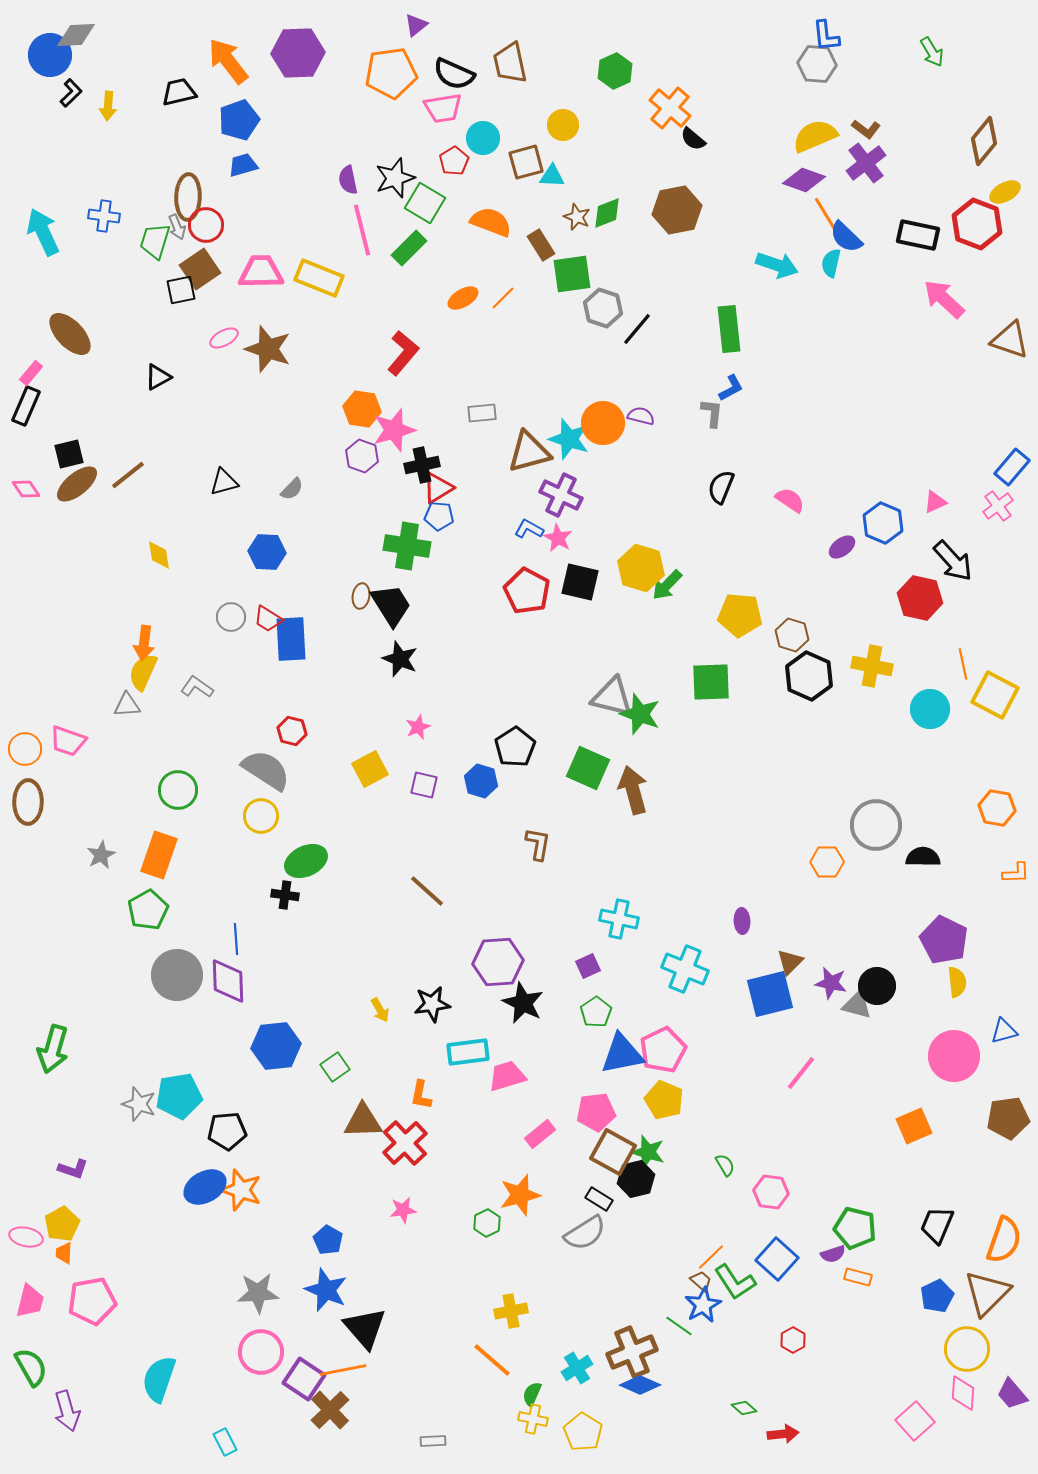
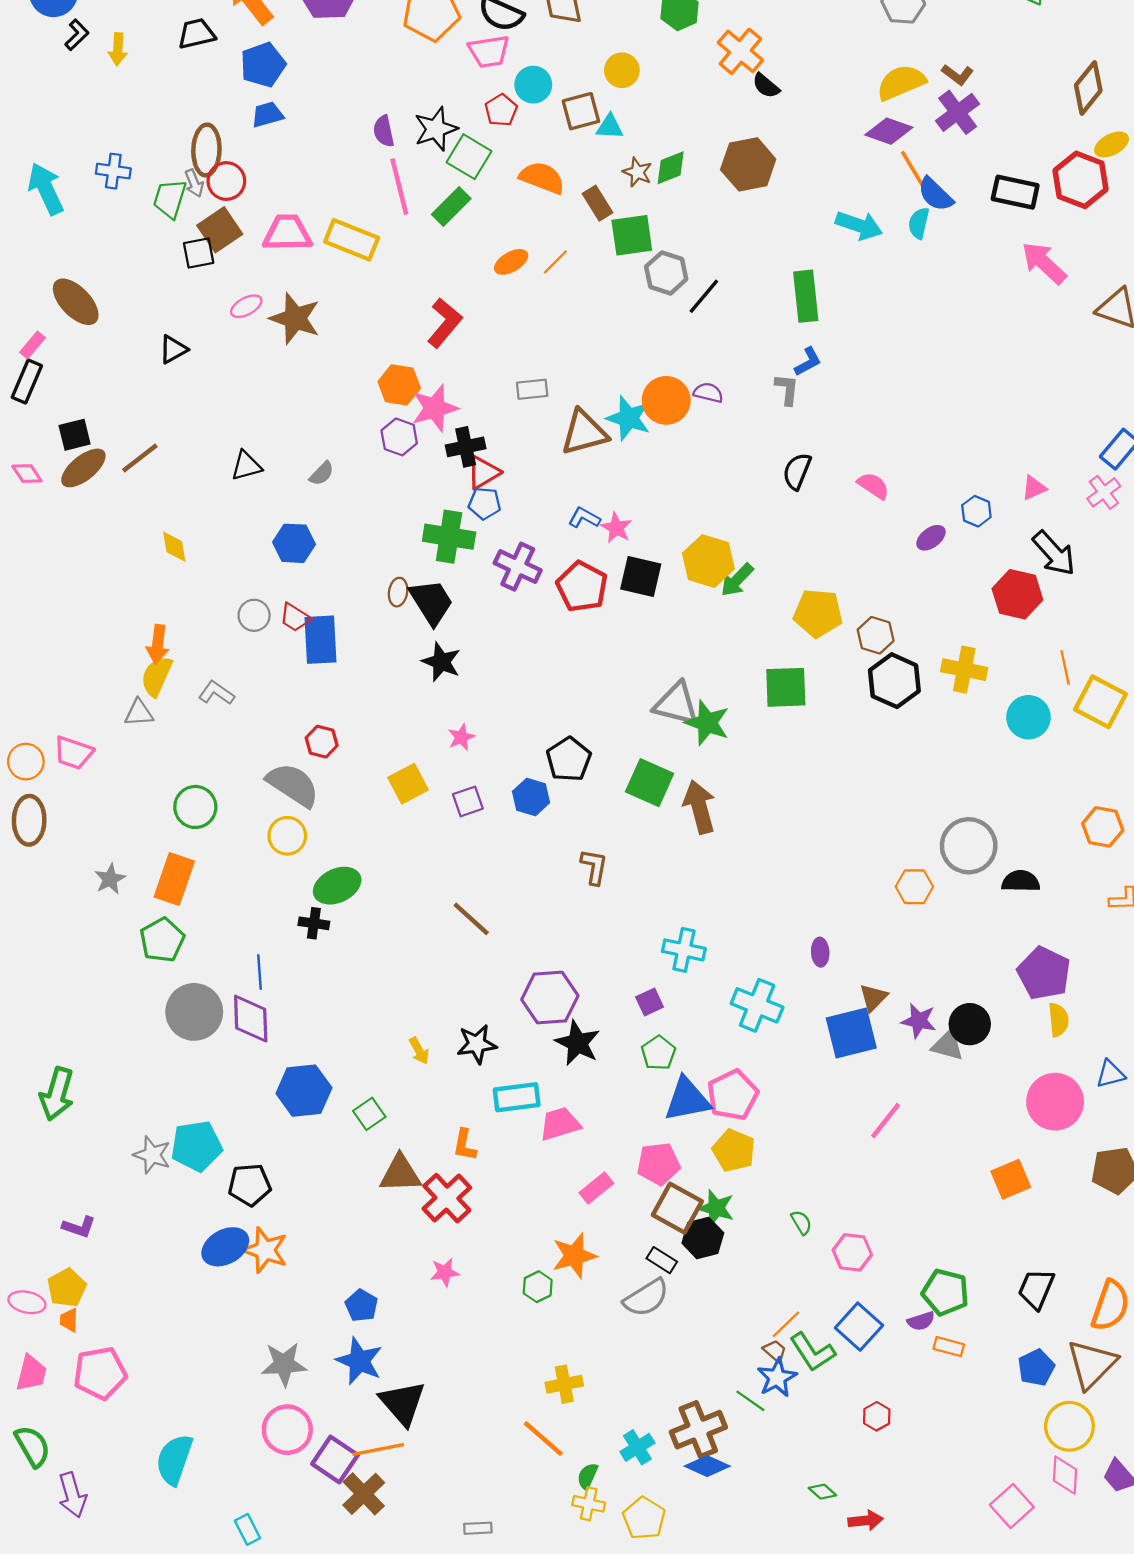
purple cross: (561, 495) -> (518, 567), moved
blue hexagon: (883, 523) -> (976, 511), size x0.7
purple square: (424, 785) -> (468, 801), turned -32

